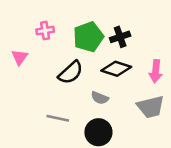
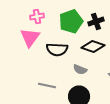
pink triangle: (20, 57) -> (30, 37), moved, size x1.5
black semicircle: (70, 72) -> (57, 49), turned 45

